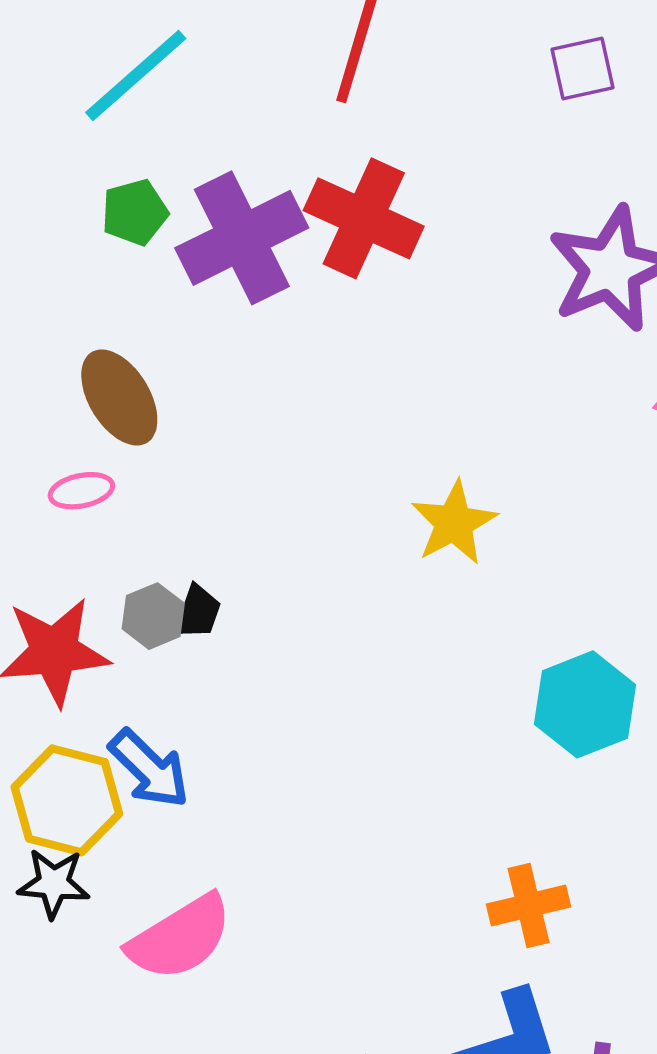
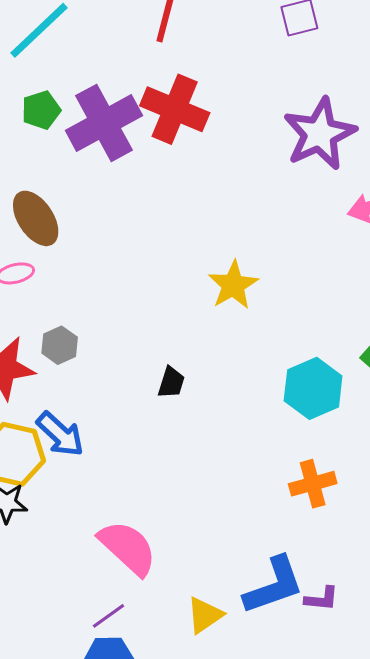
black trapezoid: (198, 612) -> (171, 382), moved
orange cross: (529, 906) -> (313, 484), moved
pink semicircle: (180, 938) -> (128, 548), moved, turned -104

